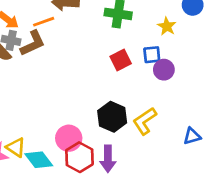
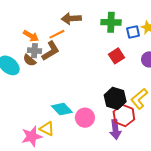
blue square: (152, 55) -> (133, 32), moved
red hexagon: (79, 157) -> (124, 115), moved
cyan diamond: (39, 160) -> (62, 109), moved

